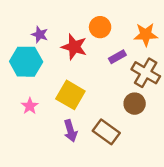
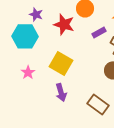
brown rectangle: (106, 132) -> (98, 104), moved

